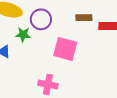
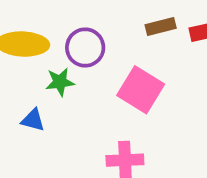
pink square: (65, 49) -> (141, 90), turned 30

